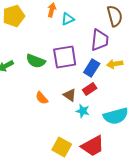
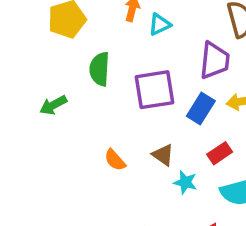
green semicircle: (36, 61) -> (100, 69), moved, turned 72
red rectangle: (90, 89) -> (220, 153), moved

